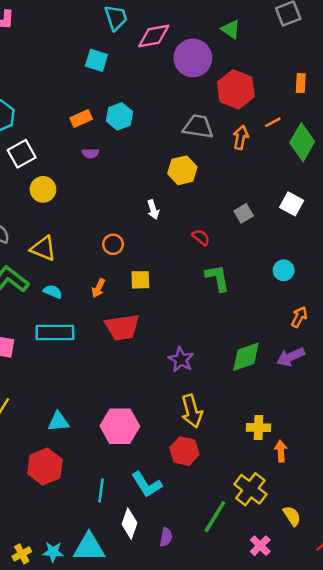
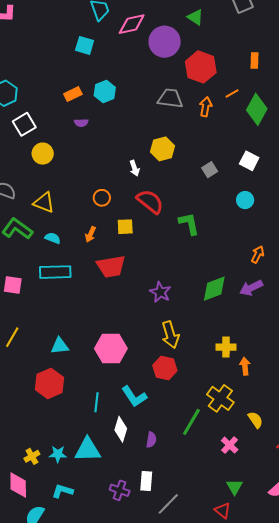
yellow hexagon: (182, 170) -> (163, 149), moved
red semicircle: (201, 237) -> (150, 202), moved, size x1.8
cyan circle: (284, 270) -> (245, 200), moved

